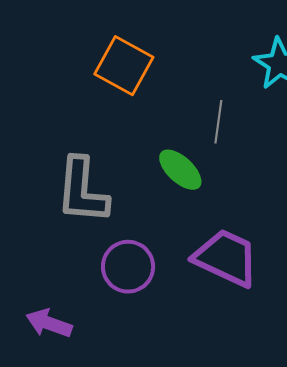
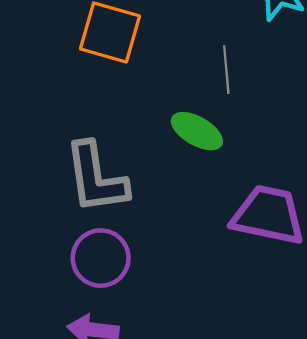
purple circle: (128, 267) -> (101, 258), moved

